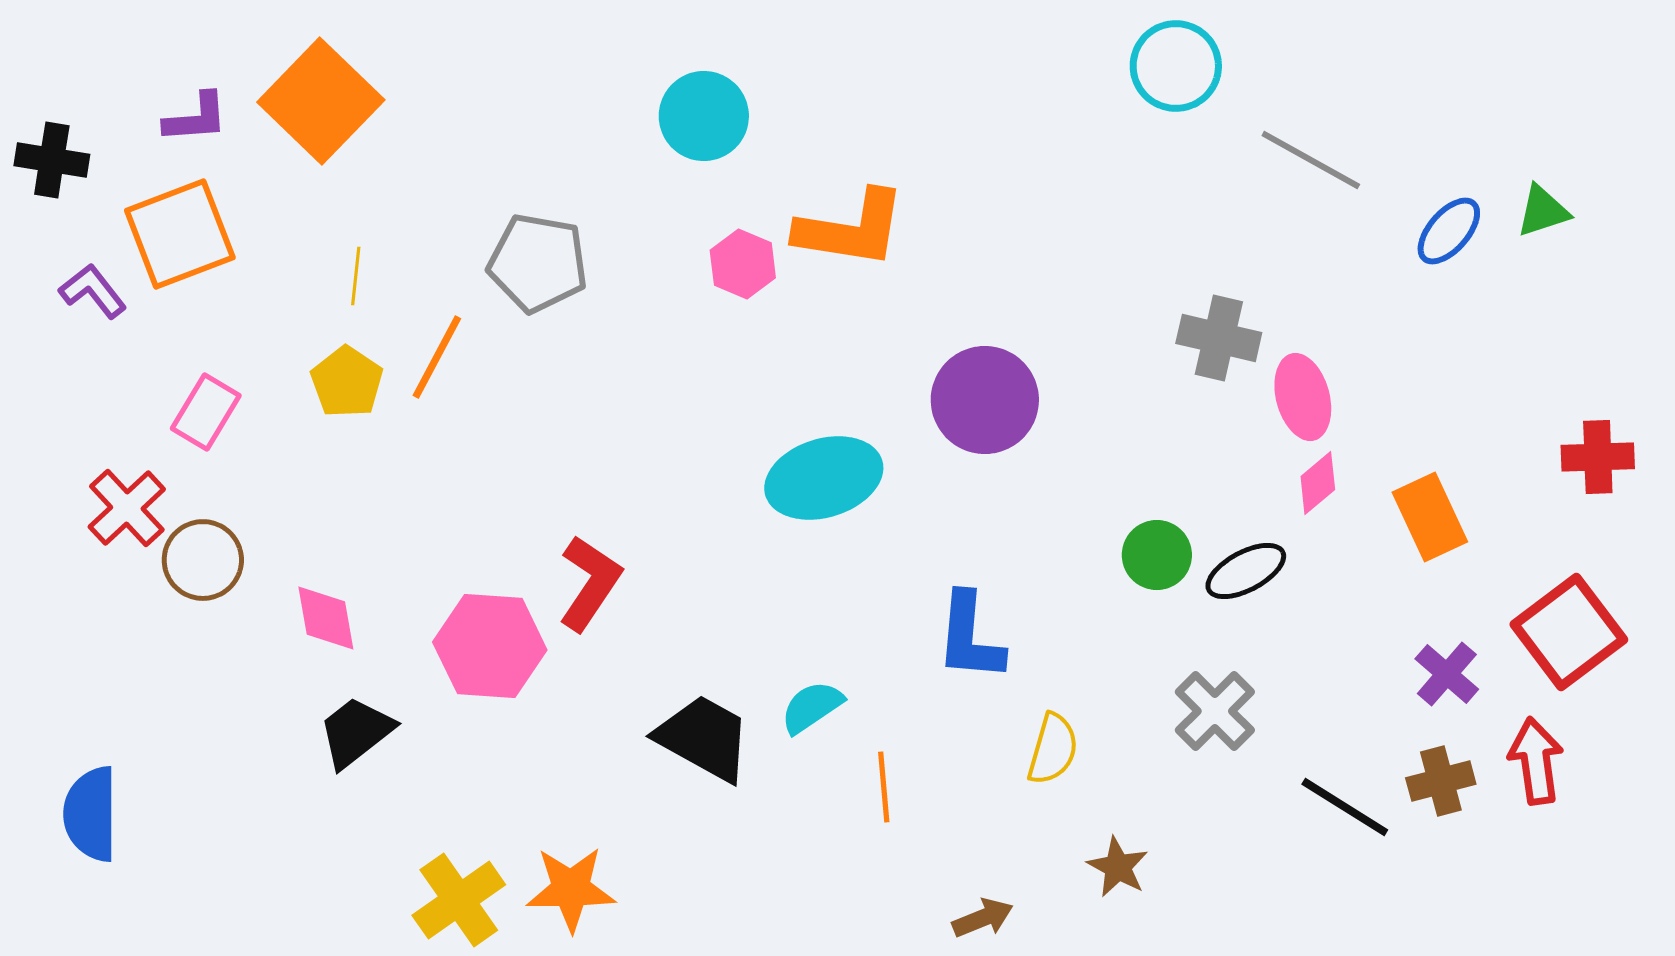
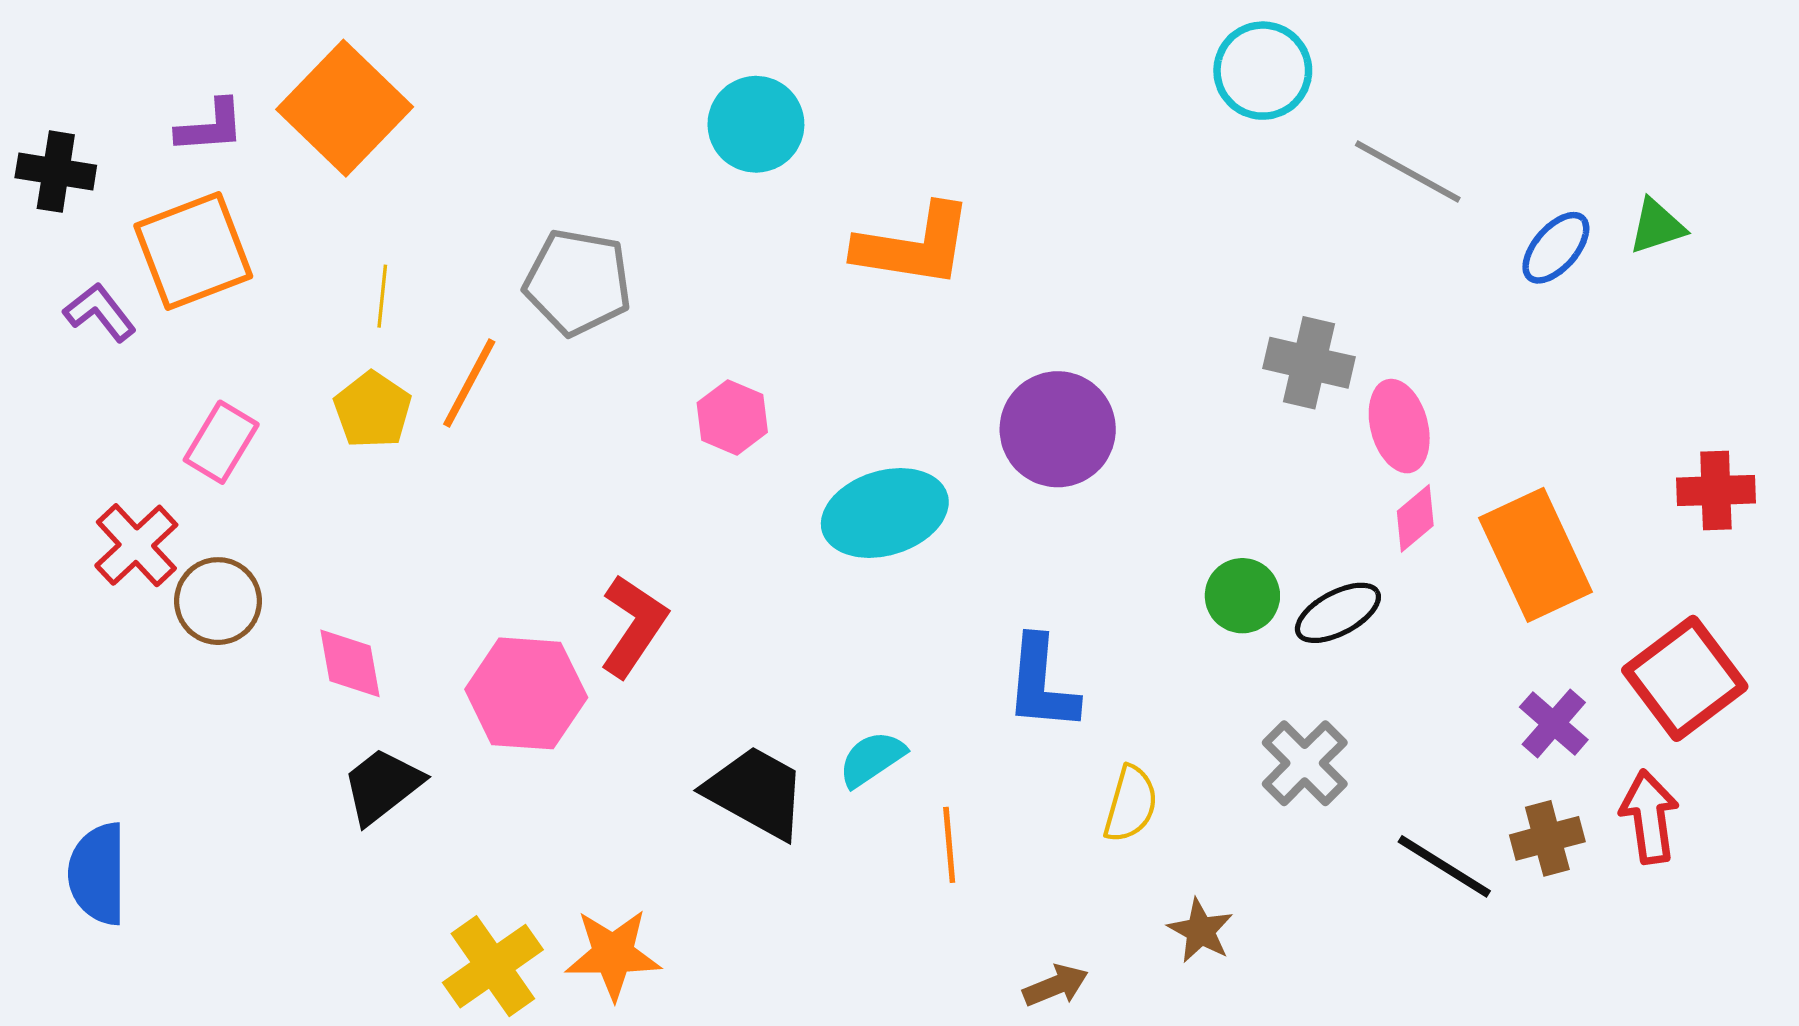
pink hexagon: (743, 264) -> (732, 417), moved
orange rectangle: (1430, 517) -> (1536, 555), size x1.4

